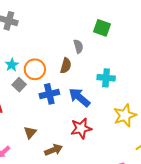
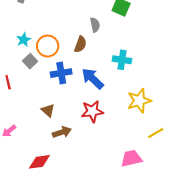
brown triangle: (30, 132) -> (48, 110), moved, turned -32

